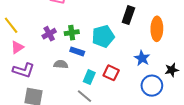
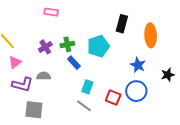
blue rectangle: (77, 51) -> (74, 63), turned 32
gray semicircle: (61, 64) -> (44, 76), moved
red square: (111, 73) -> (113, 98), moved
blue circle: (152, 86) -> (136, 91), moved

